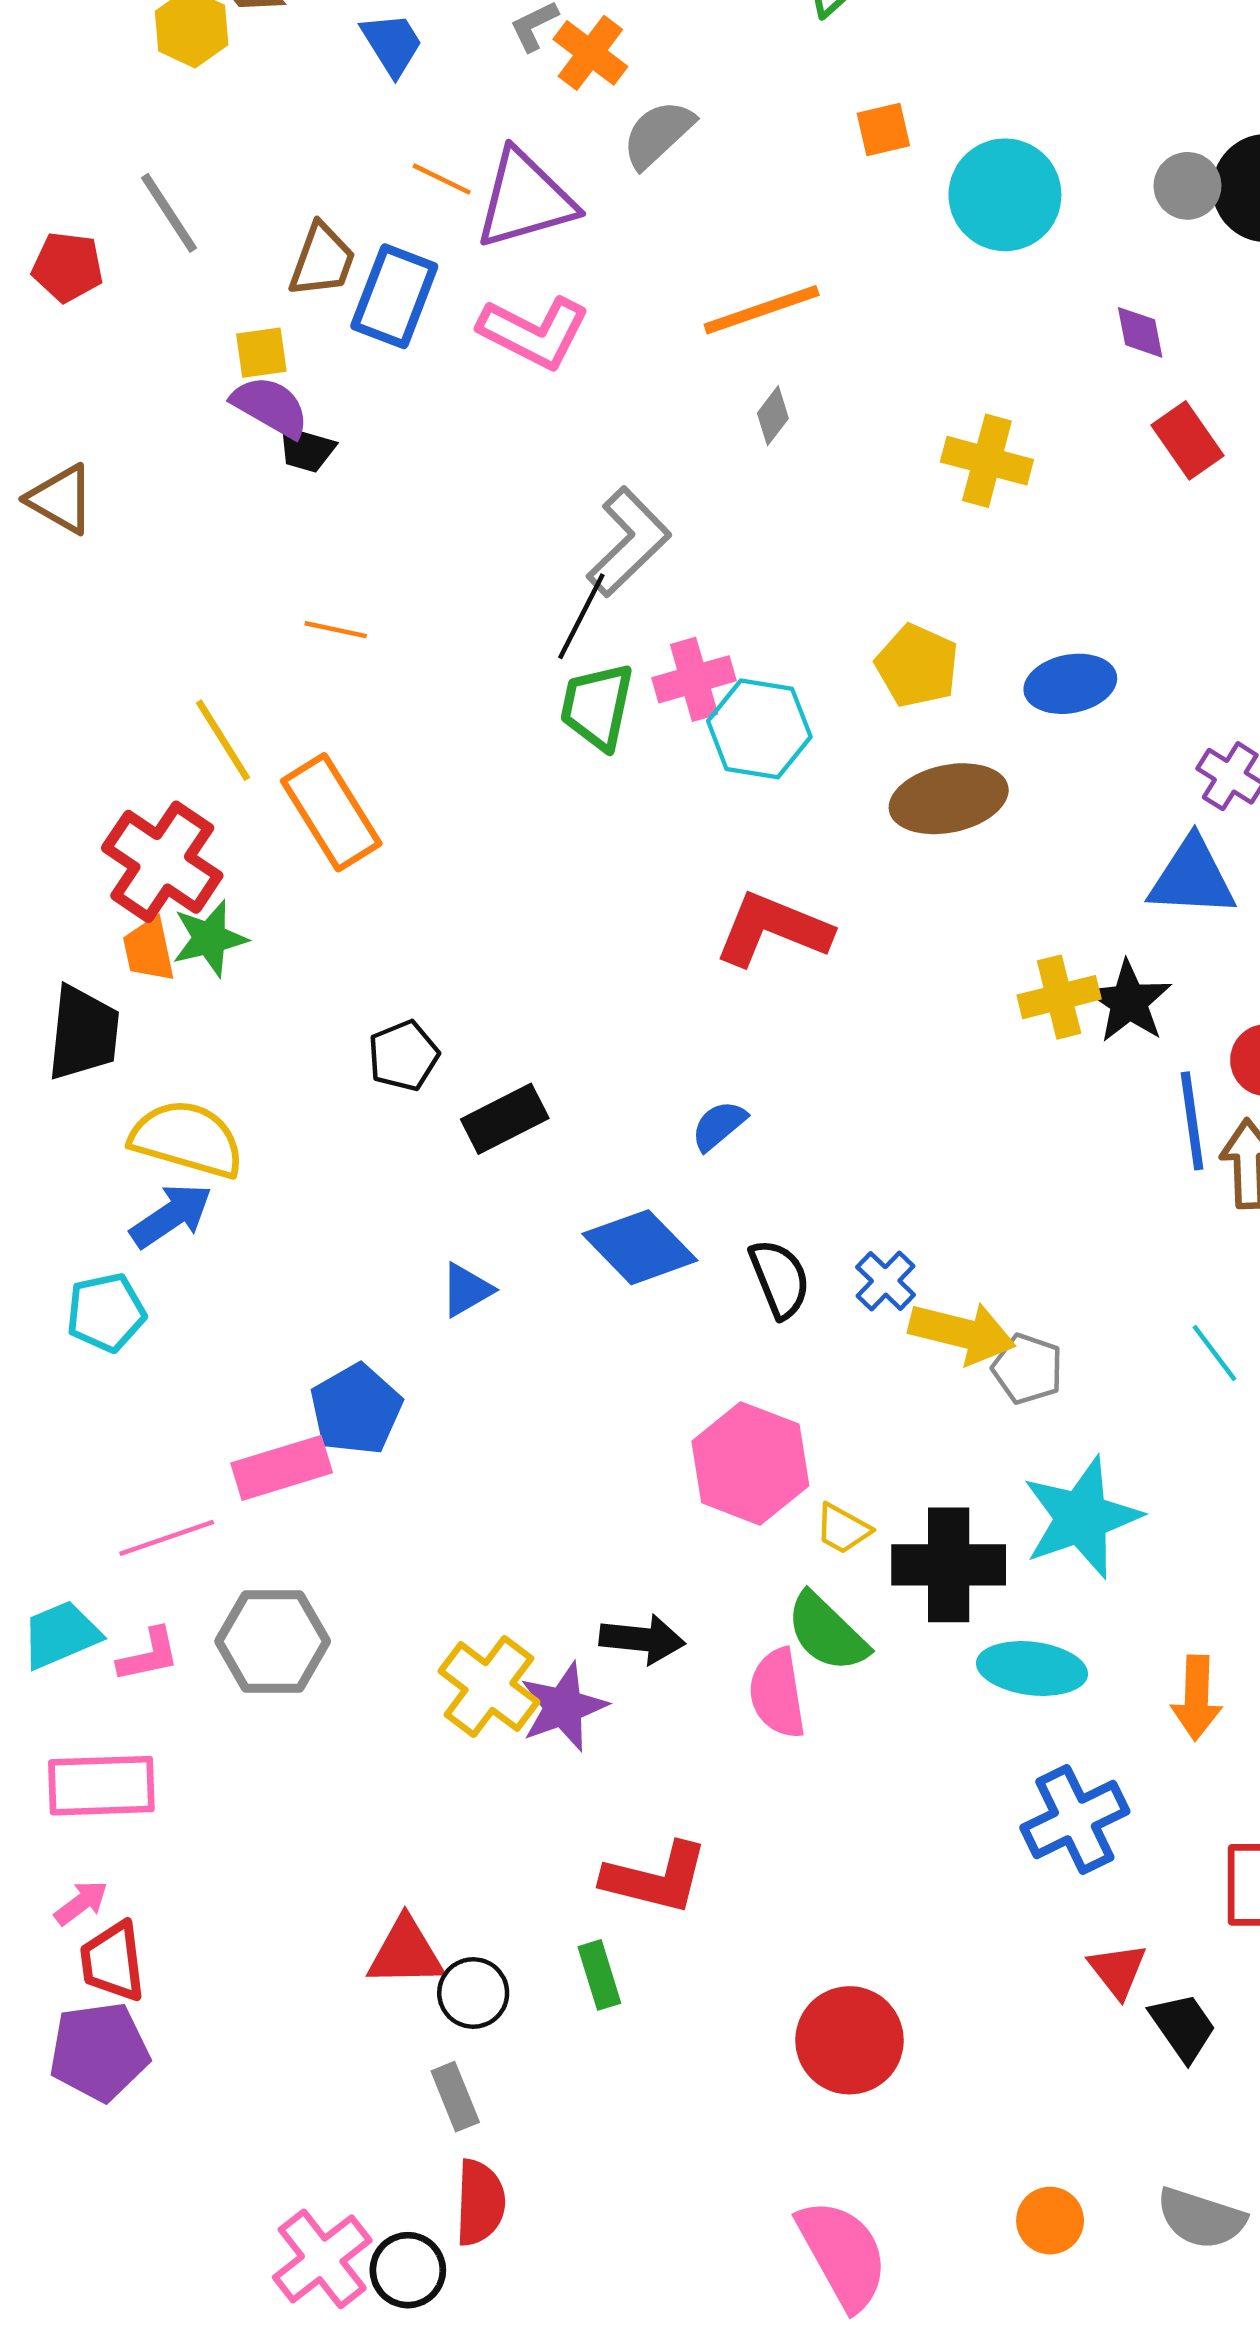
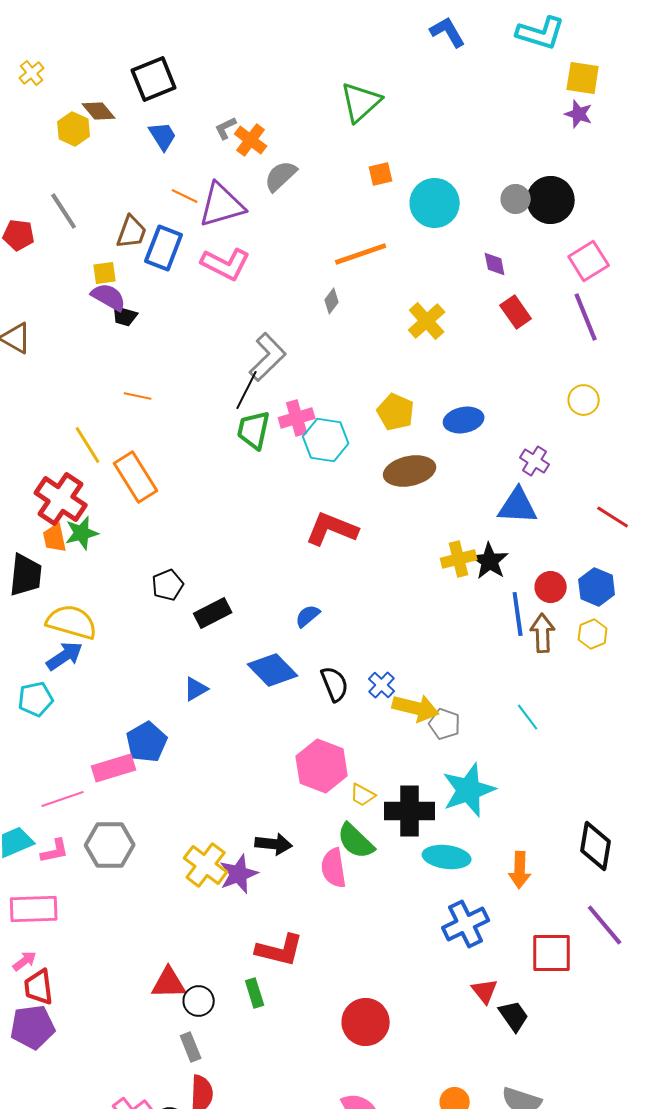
orange line: (762, 310) -> (361, 254), moved
yellow cross: (987, 461) -> (427, 321), turned 33

